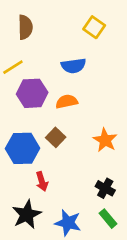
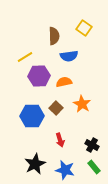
brown semicircle: (25, 27) -> (54, 36), moved
orange star: (105, 140) -> (82, 104), moved
red arrow: (42, 181) -> (60, 140), moved

